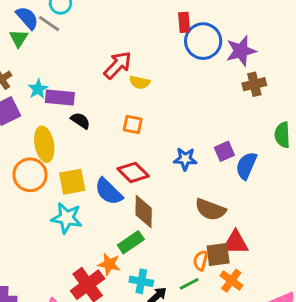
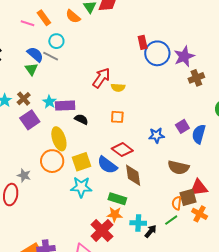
green rectangle: (131, 242) -> (117, 199), moved, turned 60

